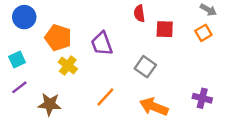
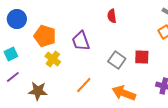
red square: (165, 29) -> (142, 57), moved

